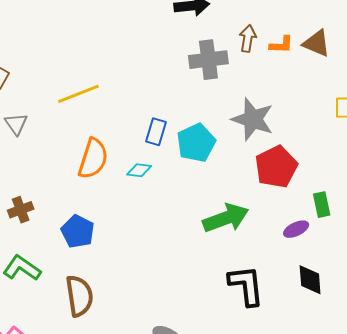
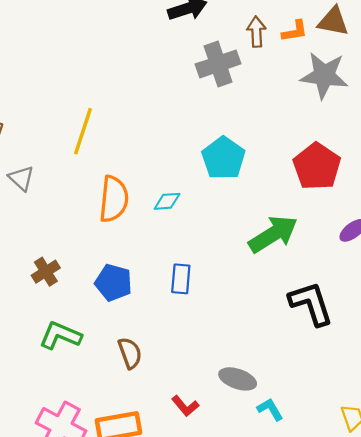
yellow line: (78, 94) -> (83, 131), turned -39
gray star: (253, 119) -> (324, 75), moved
blue rectangle: (156, 132) -> (181, 279), moved
brown semicircle: (79, 296) -> (130, 353), size x0.7

